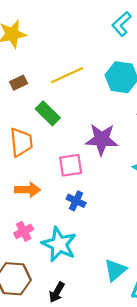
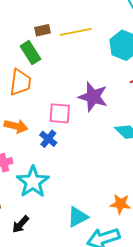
brown rectangle: (19, 83) -> (43, 30), moved
green rectangle: (48, 113) -> (31, 53), moved
blue cross: (76, 201) -> (48, 139), moved

